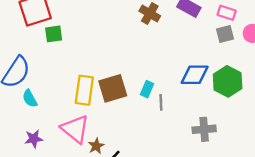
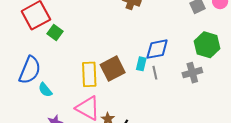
green square: (54, 34) -> (55, 32), turned -35
blue diamond: (195, 75) -> (157, 49), moved
gray cross: (204, 129) -> (192, 73), moved

